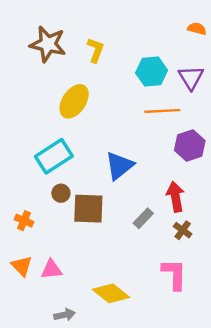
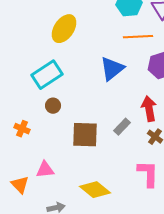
blue triangle: (119, 166) -> (112, 69), moved
brown square: (88, 209) -> (85, 135), moved
orange triangle: (22, 266) -> (20, 185), moved

